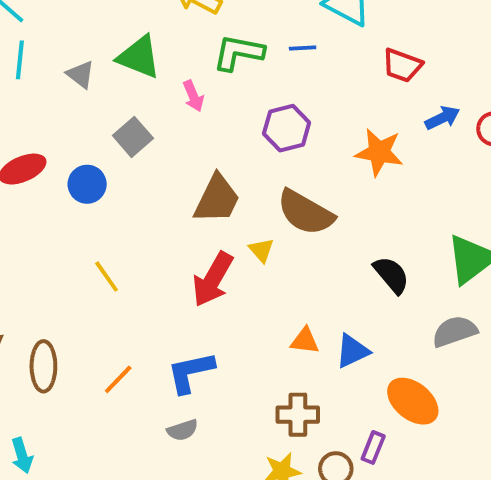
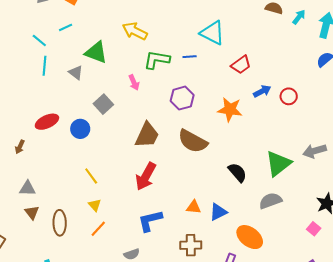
green triangle: (139, 57) -> (96, 52), moved
red trapezoid: (402, 65) -> (241, 65), turned -55
yellow triangle: (261, 250) -> (95, 205), moved
blue L-shape: (191, 372) -> (150, 221), moved

